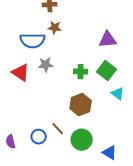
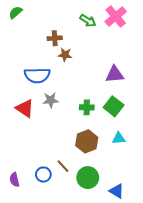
brown star: (55, 28) -> (65, 55), moved
cyan triangle: (118, 94) -> (119, 138), moved, turned -40

